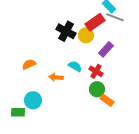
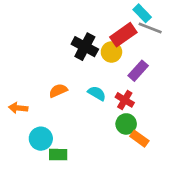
orange semicircle: (29, 64) -> (58, 91), moved
orange arrow: (56, 77) -> (18, 108), moved
green rectangle: (18, 112) -> (58, 155), moved

